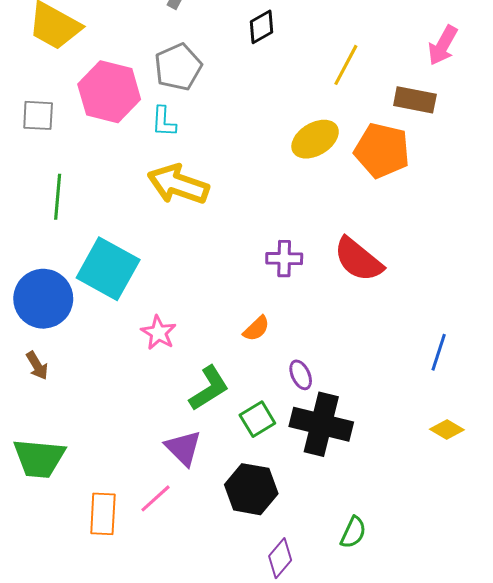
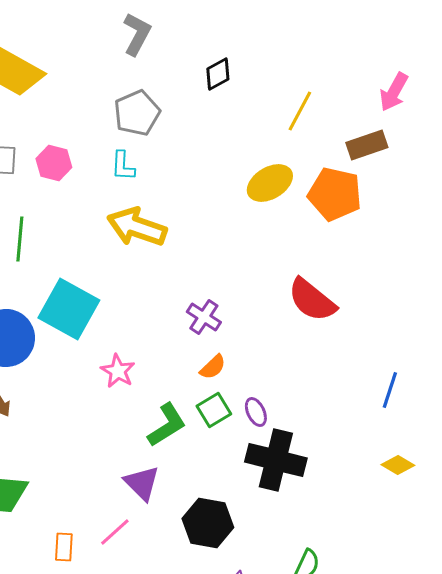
pink hexagon: (109, 92) -> (54, 163), moved, size x0.6
brown rectangle: (415, 100) -> (367, 145), turned -30
purple cross: (284, 259) -> (204, 317), moved, turned 32
green square: (257, 419) -> (214, 410), moved
orange rectangle: (103, 514) -> (64, 547), size x0.7

